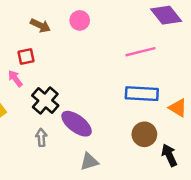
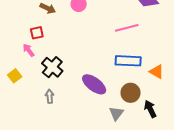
purple ellipse: (77, 124) -> (94, 84), moved
gray triangle: (89, 162) -> (116, 113), moved, turned -35

